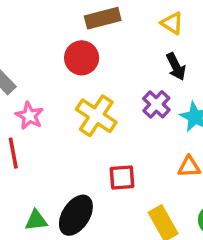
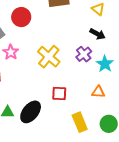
red circle: (82, 58) -> (21, 17), moved
black arrow: (176, 67) -> (97, 34), turned -42

